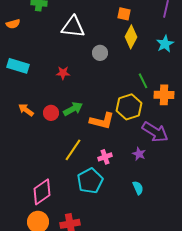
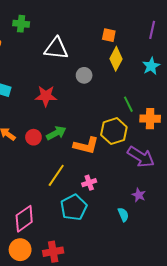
red star: (63, 73) -> (46, 96), size x1.5
purple star: (139, 154) -> (139, 195), moved

